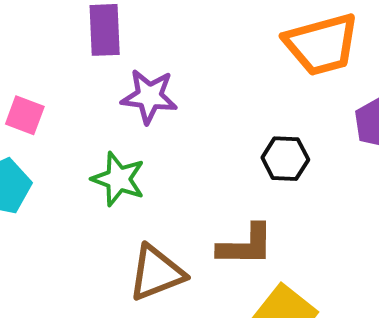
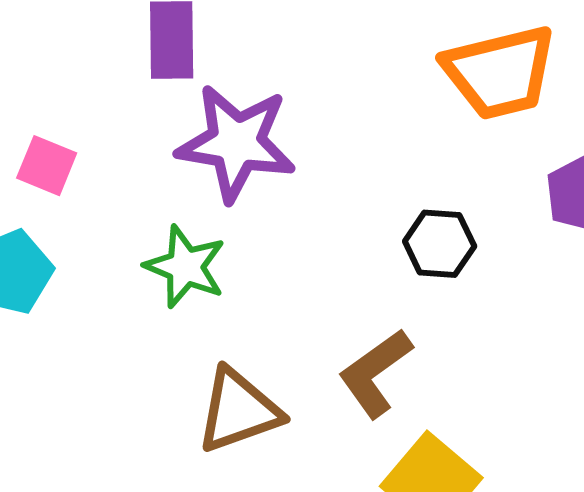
purple star: (149, 96) -> (236, 143), size x1.4
brown L-shape: (246, 245) -> (375, 373), turned 142

